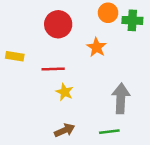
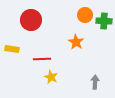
red circle: (58, 24) -> (31, 20), moved
gray arrow: (121, 98) -> (95, 82), size x0.6

